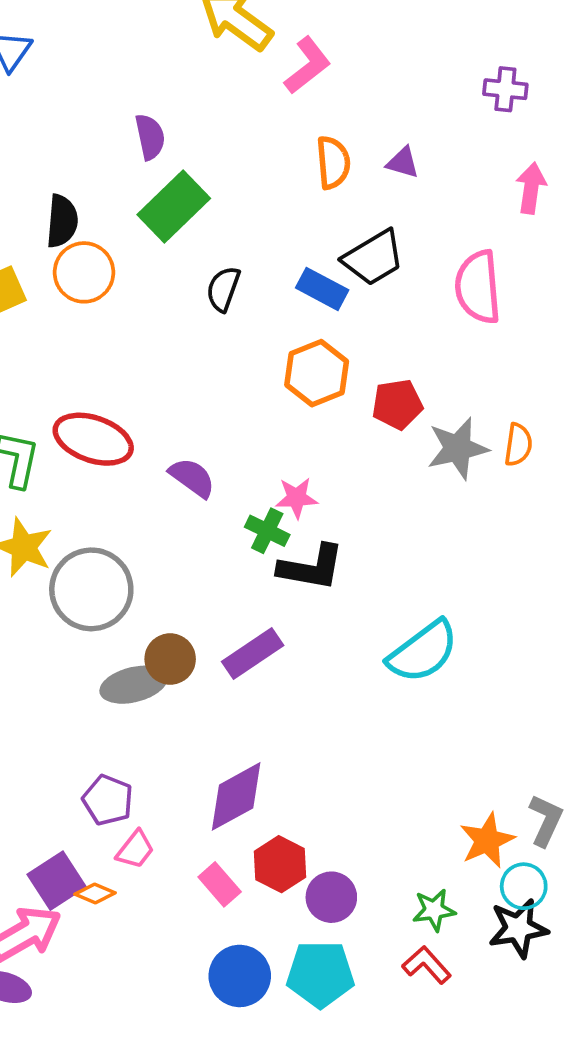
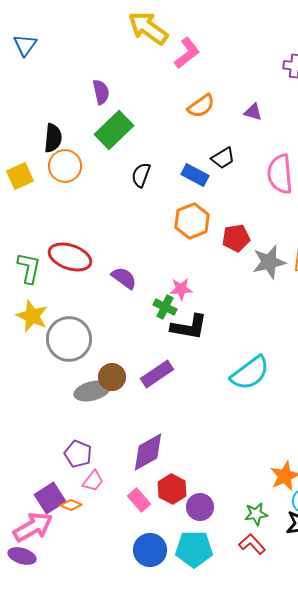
orange semicircle: (333, 163) -> (201, 106), turned 60
purple triangle: (403, 163) -> (253, 112), moved
black trapezoid: (373, 258) -> (223, 158), size x0.7

